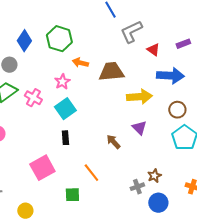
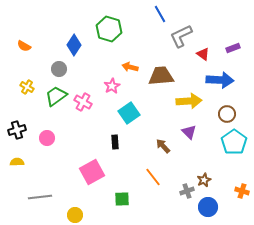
green hexagon: (59, 39) -> (109, 29), moved
cyan square: (65, 109) -> (129, 113), moved
orange line: (91, 173) -> (153, 177), moved

